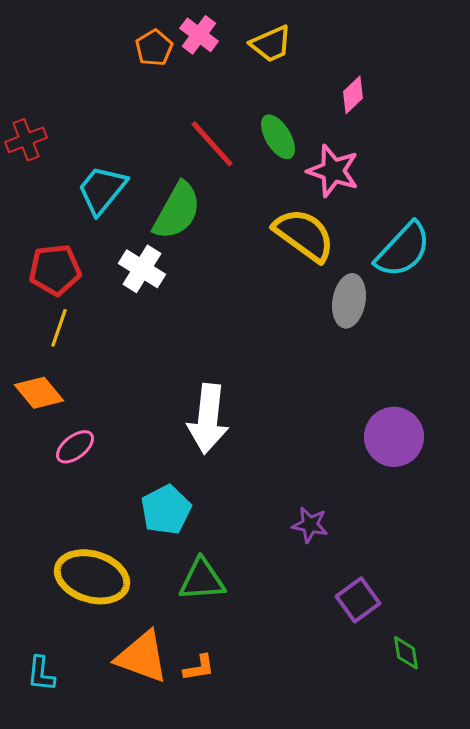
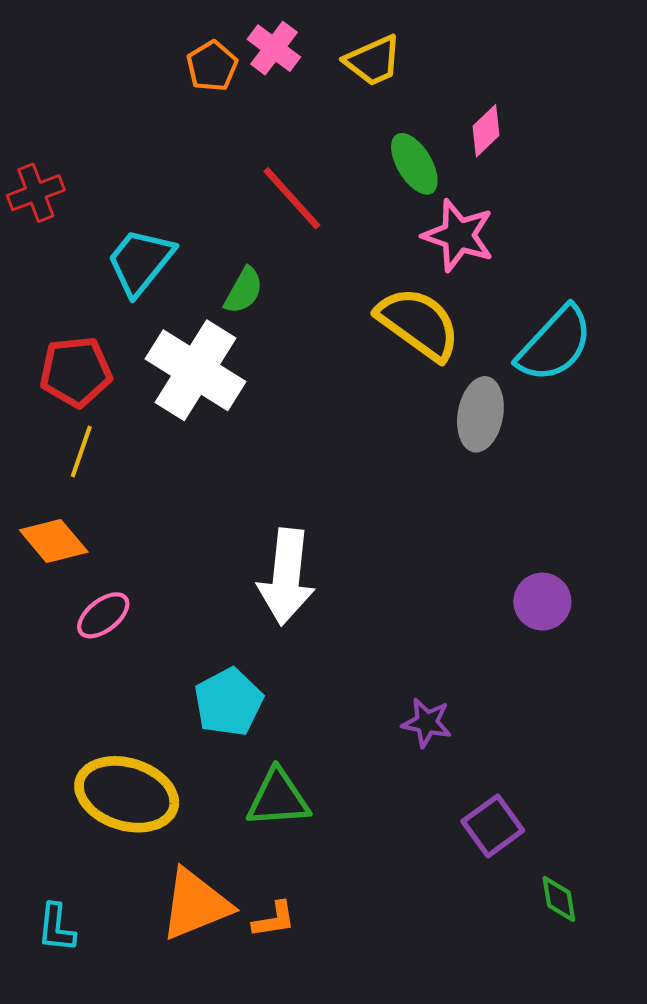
green ellipse: (278, 137) -> (414, 164), moved
green semicircle: (177, 211) -> (244, 290), size x0.6
white cross: (142, 269) -> (195, 370), size x1.5
purple circle: (394, 437) -> (542, 602), size x0.7
orange triangle: (142, 657) -> (195, 904), turned -42

